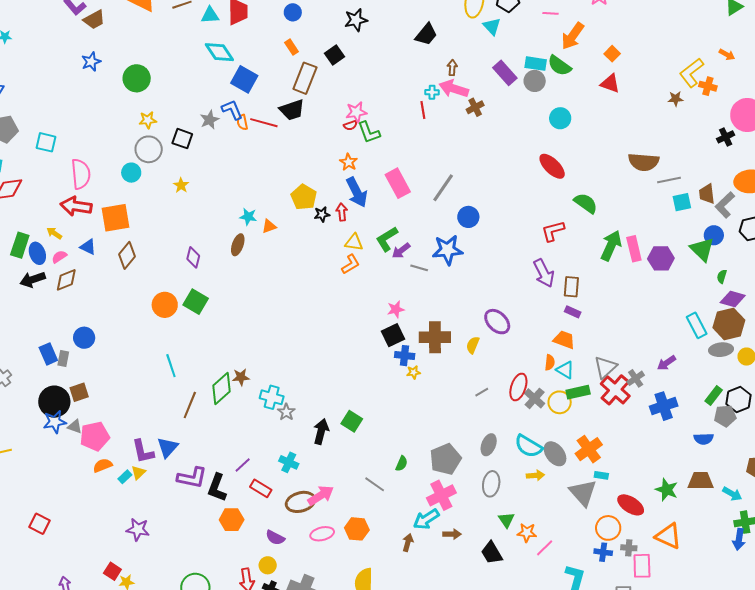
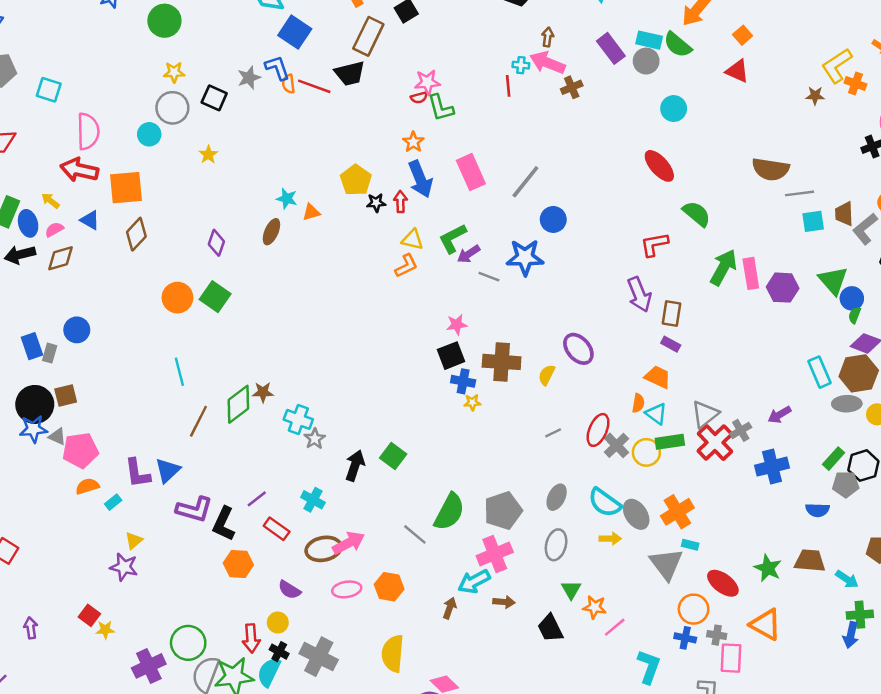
blue circle: (714, 235) -> (852, 298), moved
green semicircle: (402, 464) -> (449, 512), size x2.0
yellow triangle: (138, 473) -> (134, 541), moved

